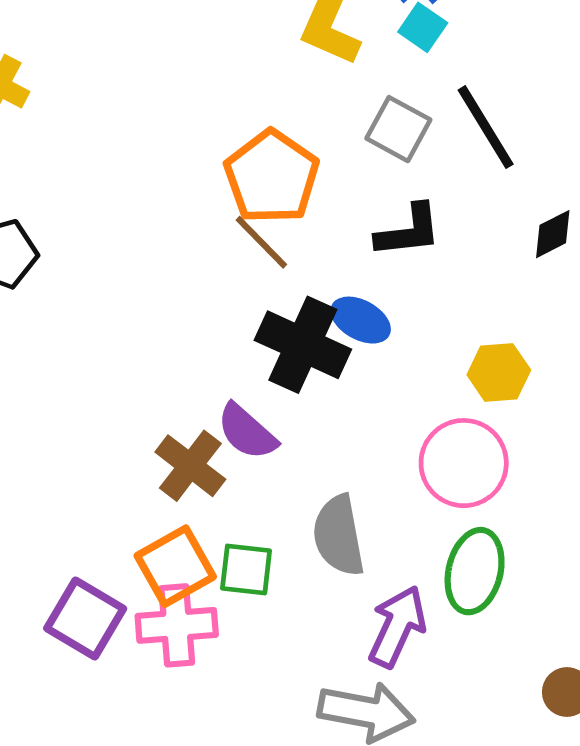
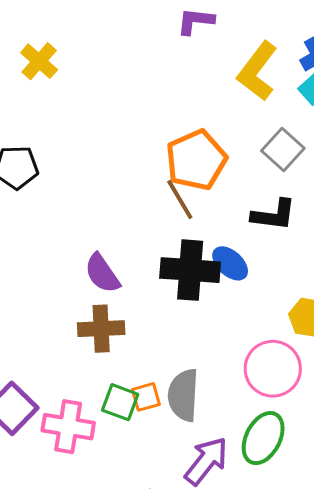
black cross: (303, 345) -> (190, 270), turned -34
purple semicircle: (247, 432) -> (102, 273), moved
brown cross: (190, 466) -> (101, 329), turned 36
orange square: (175, 566) -> (146, 397), moved, size x0.6

